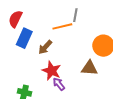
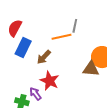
brown triangle: (89, 68) -> (91, 69), moved
purple arrow: (59, 84) -> (35, 94), moved

